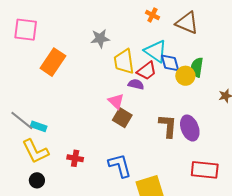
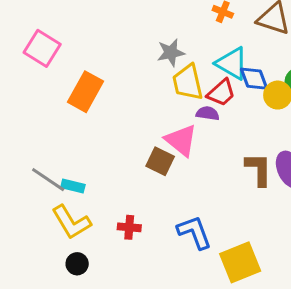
pink square: (26, 30) -> (42, 48), turned 30
gray star: (100, 38) -> (171, 53), moved
pink triangle: (116, 101) -> (181, 140), size x1.4
brown square: (122, 118) -> (160, 161), moved

